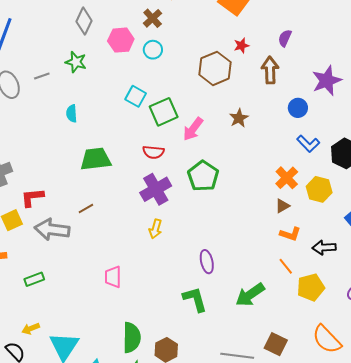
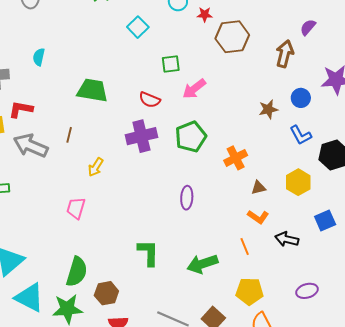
red star: (241, 46) -> (205, 14), moved
cyan square: (136, 96) -> (138, 27), moved
green square: (164, 112) -> (171, 64), size x0.7
cyan semicircle: (72, 113) -> (39, 57), moved
brown star: (239, 118) -> (268, 109), moved
orange cross: (287, 178) -> (236, 158), moved
brown line: (86, 208) -> (69, 135), turned -63
yellow arrow: (155, 229) -> (96, 167), moved
purple ellipse: (207, 262) -> (187, 198), moved
yellow pentagon: (311, 287) -> (250, 291), moved

